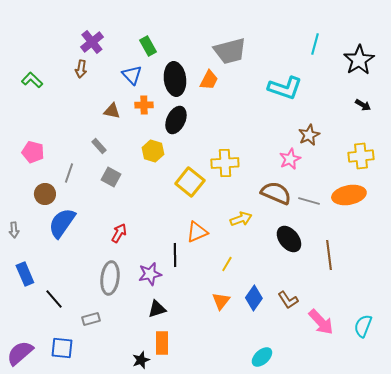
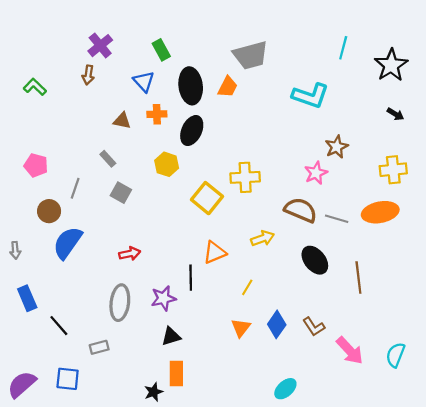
red arrow: (119, 233) -> (130, 254), turned 48

